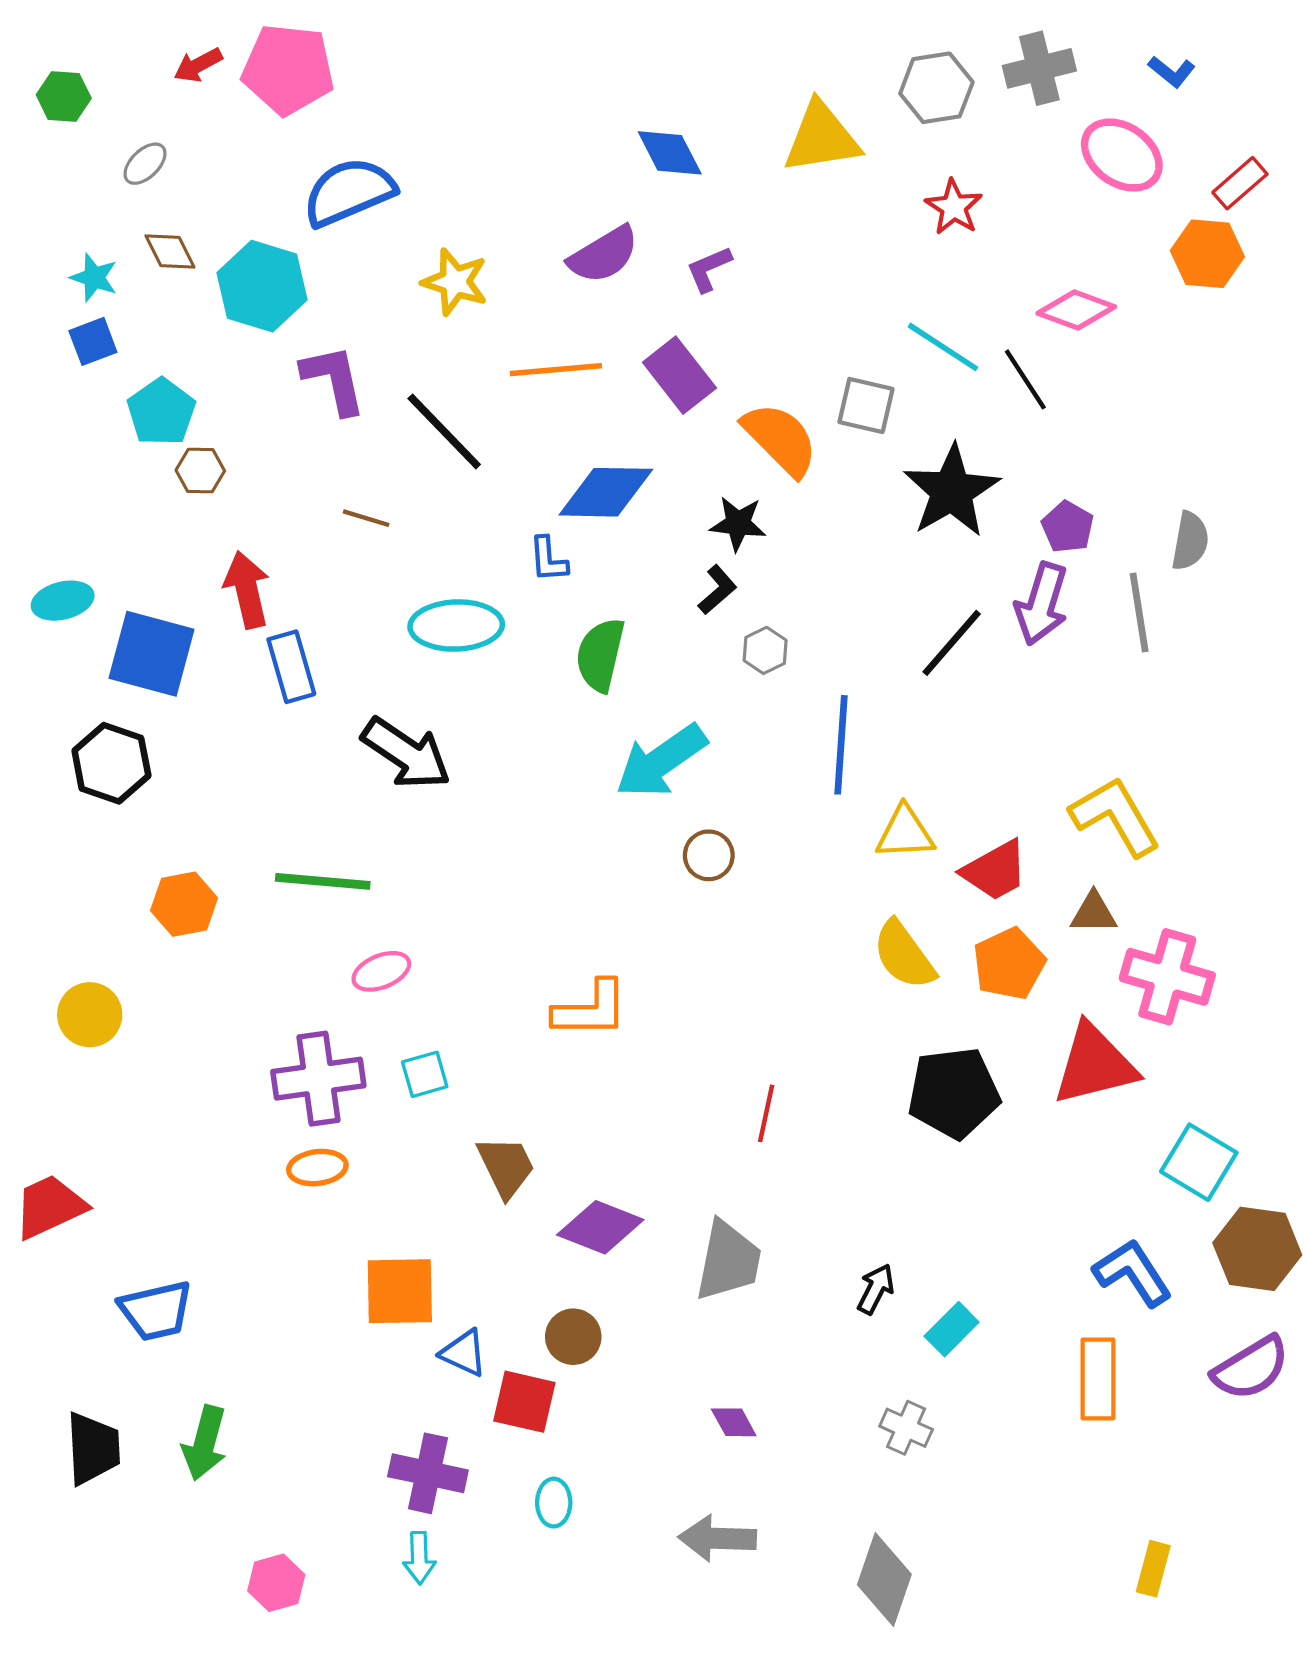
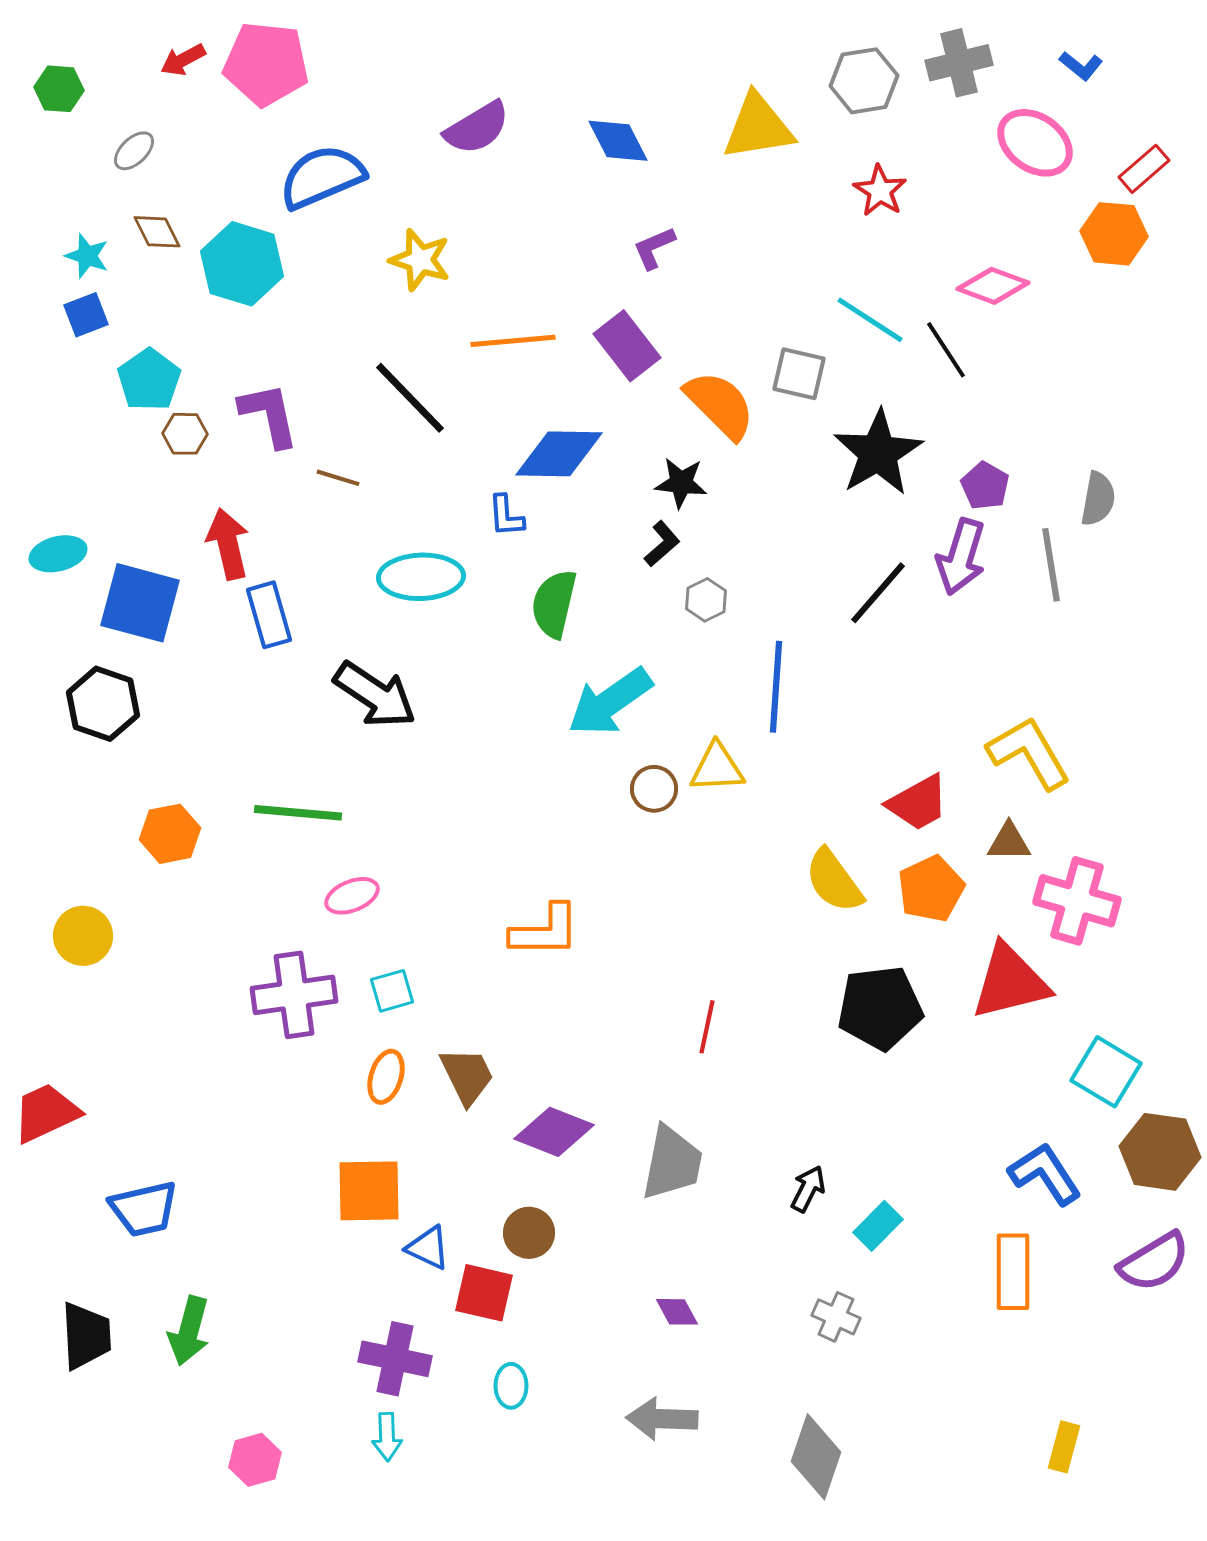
purple semicircle: (604, 255) -> (477, 128), moved
purple L-shape: (334, 379) -> (269, 415), moved
yellow triangle: (905, 833) -> (717, 768), moved
orange ellipse: (317, 1168) -> (386, 1077), moved, turned -66

